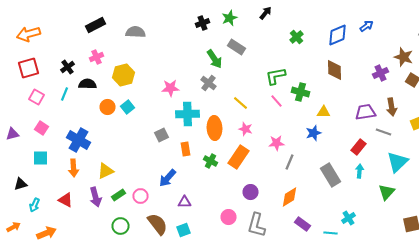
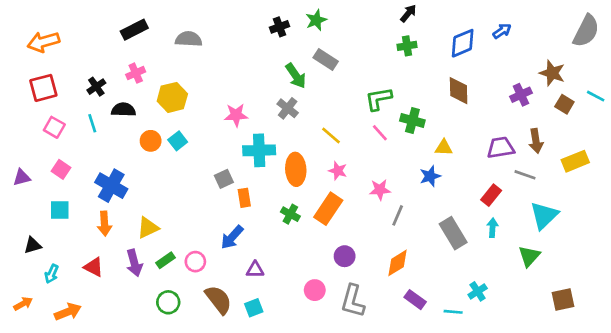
black arrow: (266, 13) -> (408, 13), moved
green cross: (296, 37) -> (407, 46), turned 32
cyan line: (64, 94) -> (92, 123), turned -40
orange rectangle: (186, 149) -> (244, 198), moved

